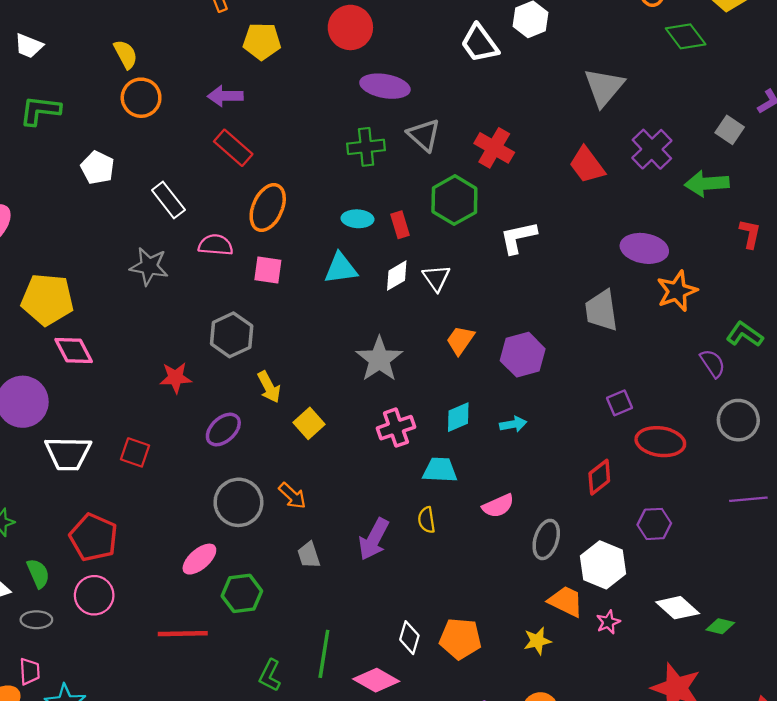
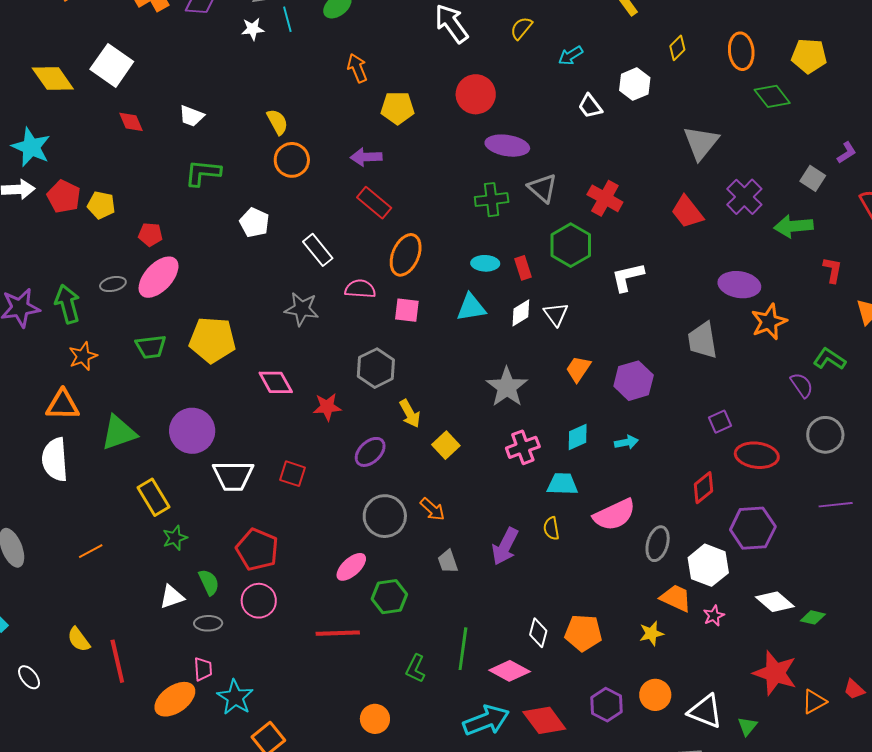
white trapezoid: (480, 43) -> (590, 106), size x0.7
pink diamond: (74, 351) -> (276, 382), moved
pink semicircle: (498, 506) -> (614, 515), size x1.5
purple hexagon: (654, 524) -> (753, 528), size x1.5

